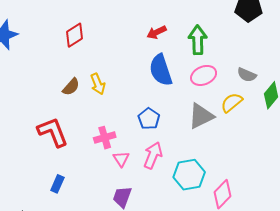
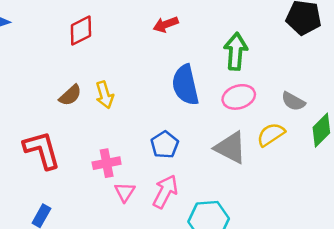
red arrow: (157, 32) -> (166, 24), moved
gray triangle: (201, 116) -> (231, 148), turned 48

